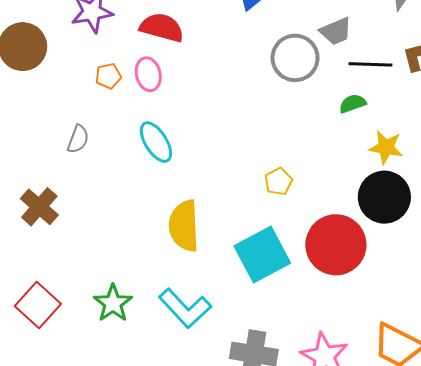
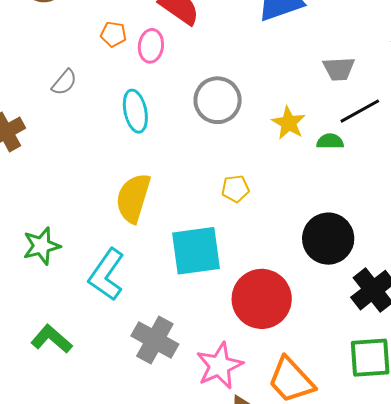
gray circle: (295, 58) -> (218, 100), moved
black line: (370, 64) -> (360, 111), turned -51
yellow star: (386, 147) -> (289, 123), moved
red circle: (336, 245) -> (262, 299), moved
cyan L-shape: (185, 308) -> (107, 275), turned 58

